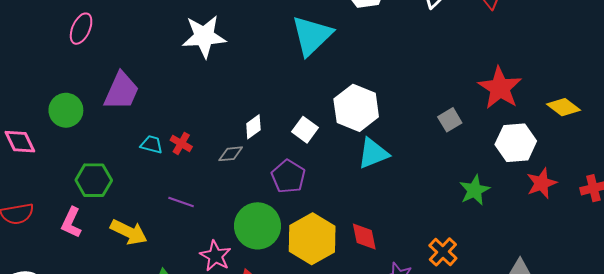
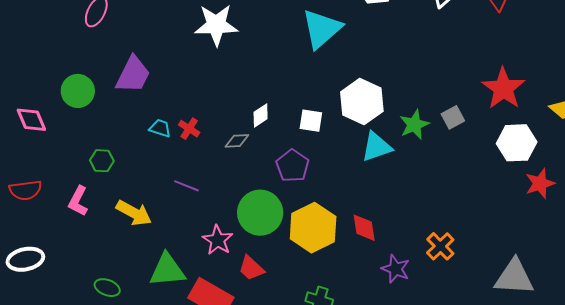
white square: (305, 130) -> (311, 121), turned -30
green hexagon: (94, 180) -> (102, 161), size x0.7
green star: (475, 190) -> (414, 125), moved

